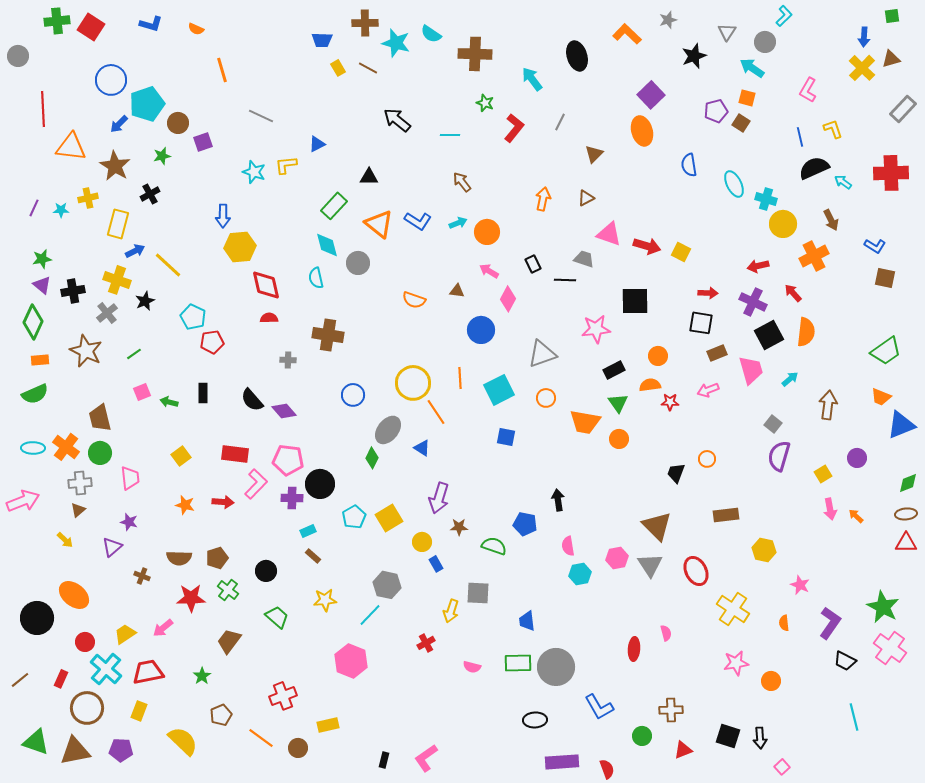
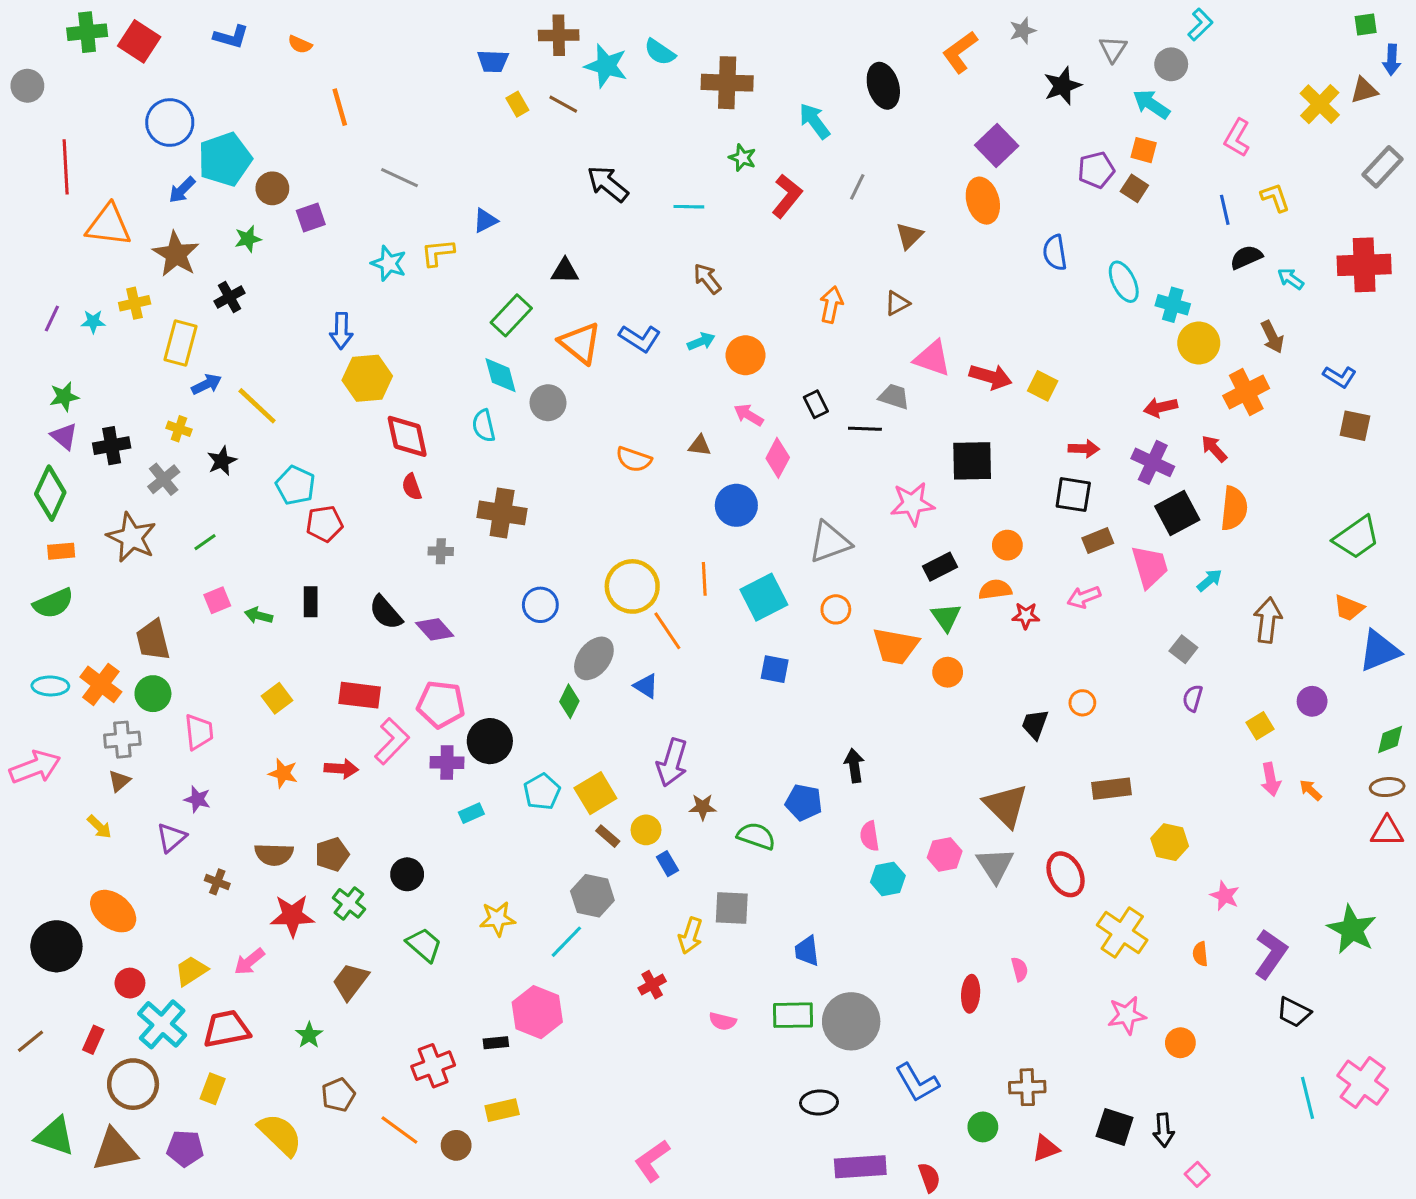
orange L-shape: (627, 34) -> (960, 52), turned -80
blue arrow: (864, 37) -> (1392, 60), moved
black semicircle: (814, 168) -> (1246, 257), size x0.7
yellow cross: (117, 280) -> (179, 429), size x0.6
red semicircle: (269, 318) -> (412, 487), turned -108
purple semicircle: (779, 456) -> (1193, 698), size x0.6
brown rectangle: (313, 556) -> (608, 836), moved
pink cross: (890, 648) -> (1363, 1083), moved
black rectangle: (384, 760) -> (496, 1043), moved, turned 70

